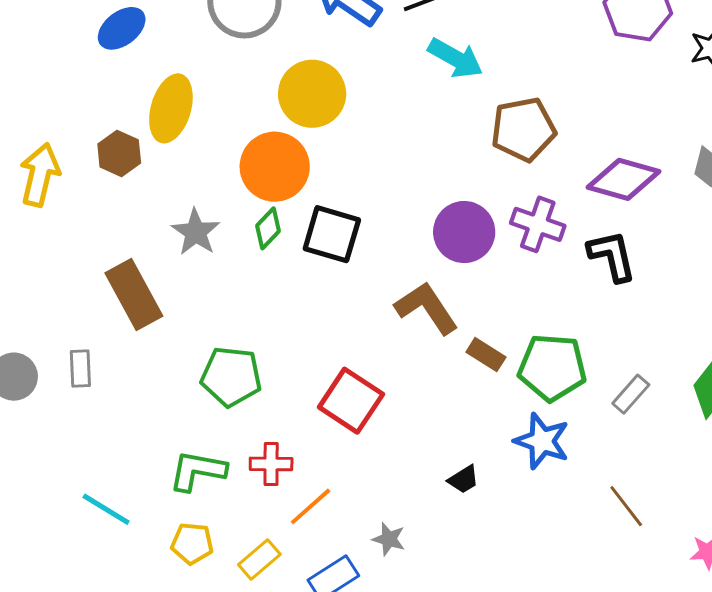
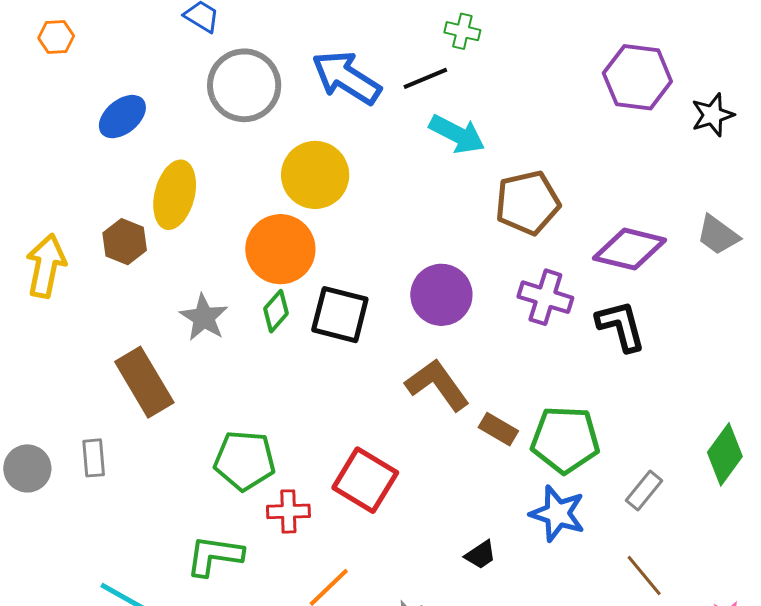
purple circle: (464, 232) -> (441, 295), moved
gray rectangle: (631, 394) -> (644, 490), moved
red cross: (271, 464) -> (288, 511), moved

